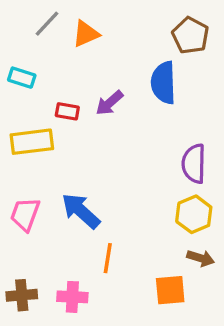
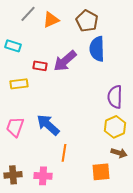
brown pentagon: (190, 35) -> (87, 21), moved
purple arrow: (109, 103) -> (65, 61), size x1.4
yellow rectangle: (32, 142) -> (19, 84), size x0.7

